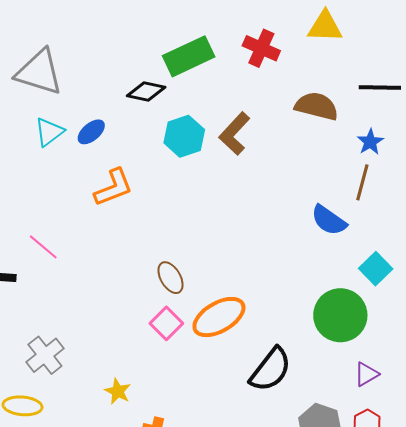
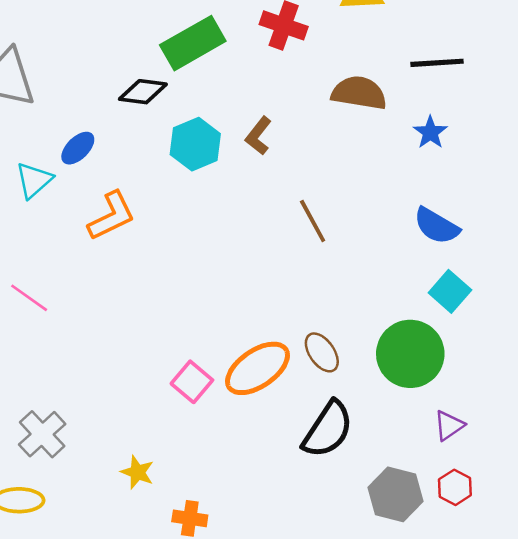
cyan triangle: (49, 132) -> (34, 180), moved
brown L-shape: (234, 134) -> (258, 136), size x0.7
brown line: (362, 182) -> (313, 221), moved, turned -39
blue semicircle: (329, 220) -> (437, 226), moved
brown ellipse: (171, 278) -> (322, 352), moved

